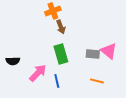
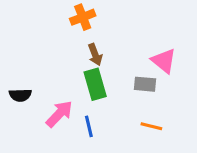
brown arrow: (61, 27) -> (95, 55), moved
pink triangle: (109, 51) -> (164, 61), moved

